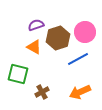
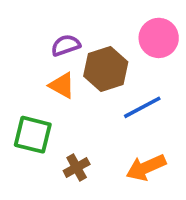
pink circle: (85, 32) -> (159, 38), moved

